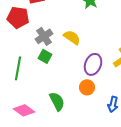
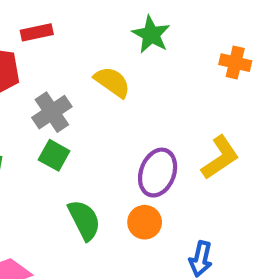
yellow semicircle: (72, 37) -> (112, 82), moved
green semicircle: (57, 101) -> (84, 220), moved

